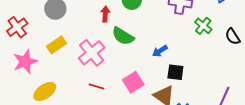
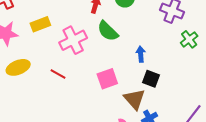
blue arrow: (160, 51) -> (141, 54), turned 105
red line: (97, 86) -> (58, 74), moved

